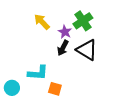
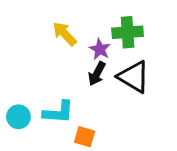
green cross: (83, 21) -> (128, 32), turned 30
cyan circle: (12, 88) -> (18, 117), moved

